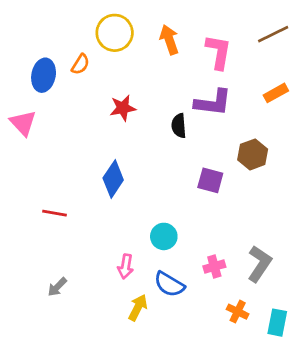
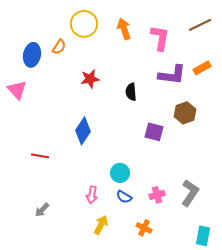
purple L-shape: (213, 103) -> (172, 75), moved
blue semicircle: (169, 284) -> (124, 197), moved, size x0.7
orange cross: (238, 312) -> (144, 228), moved

